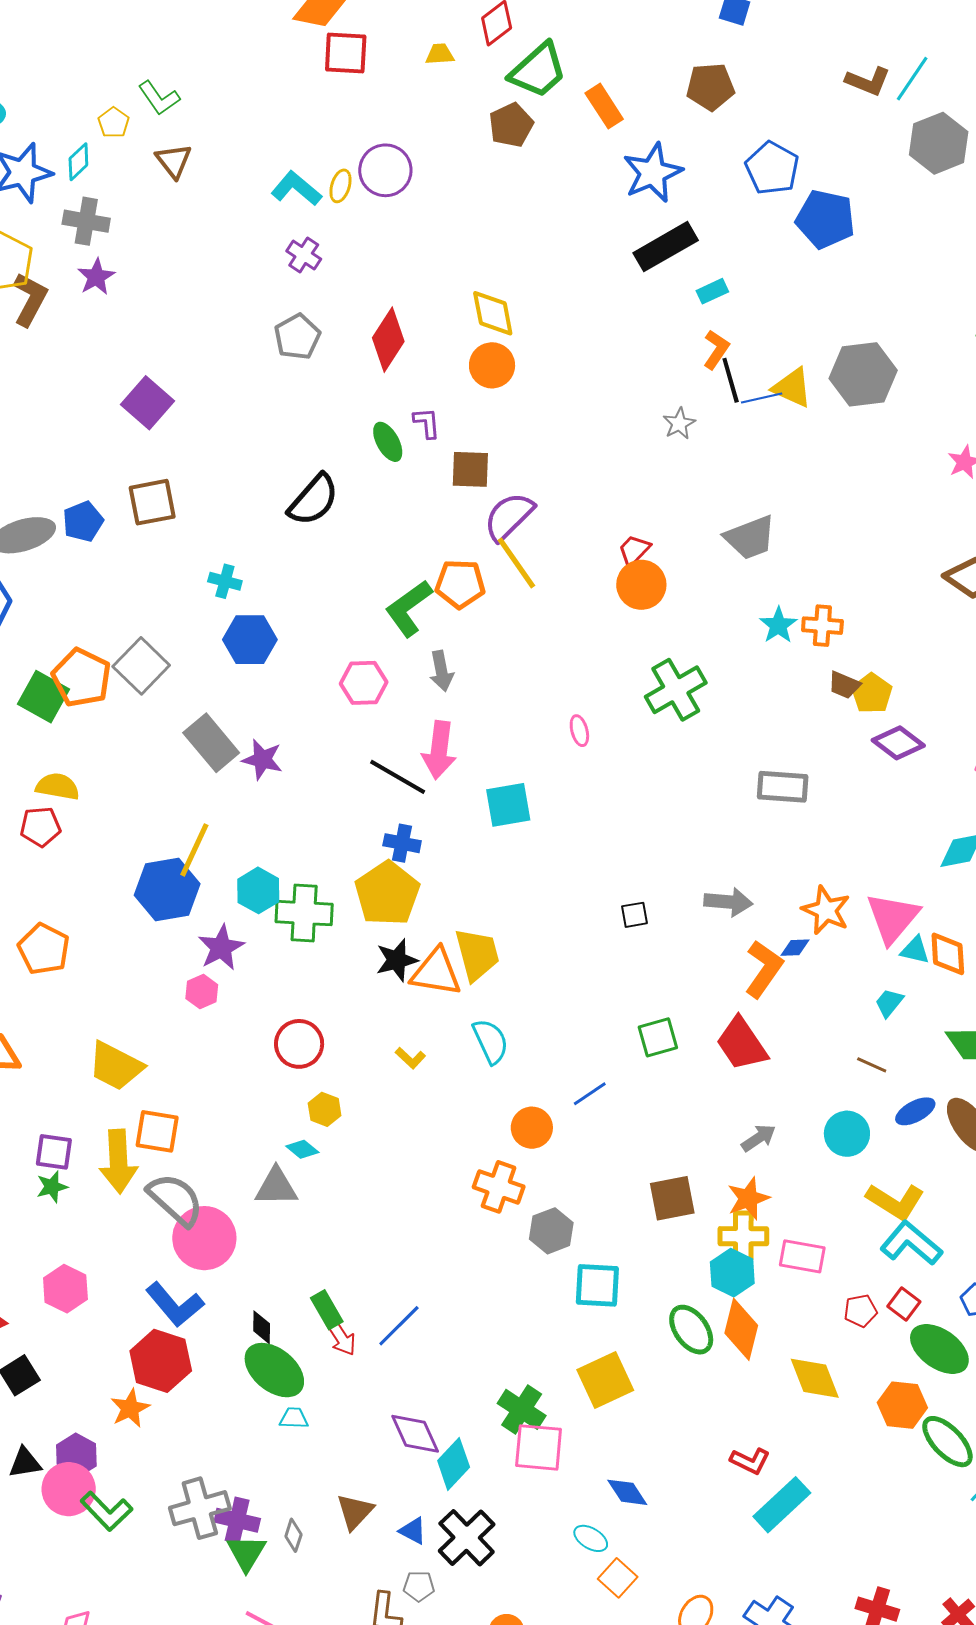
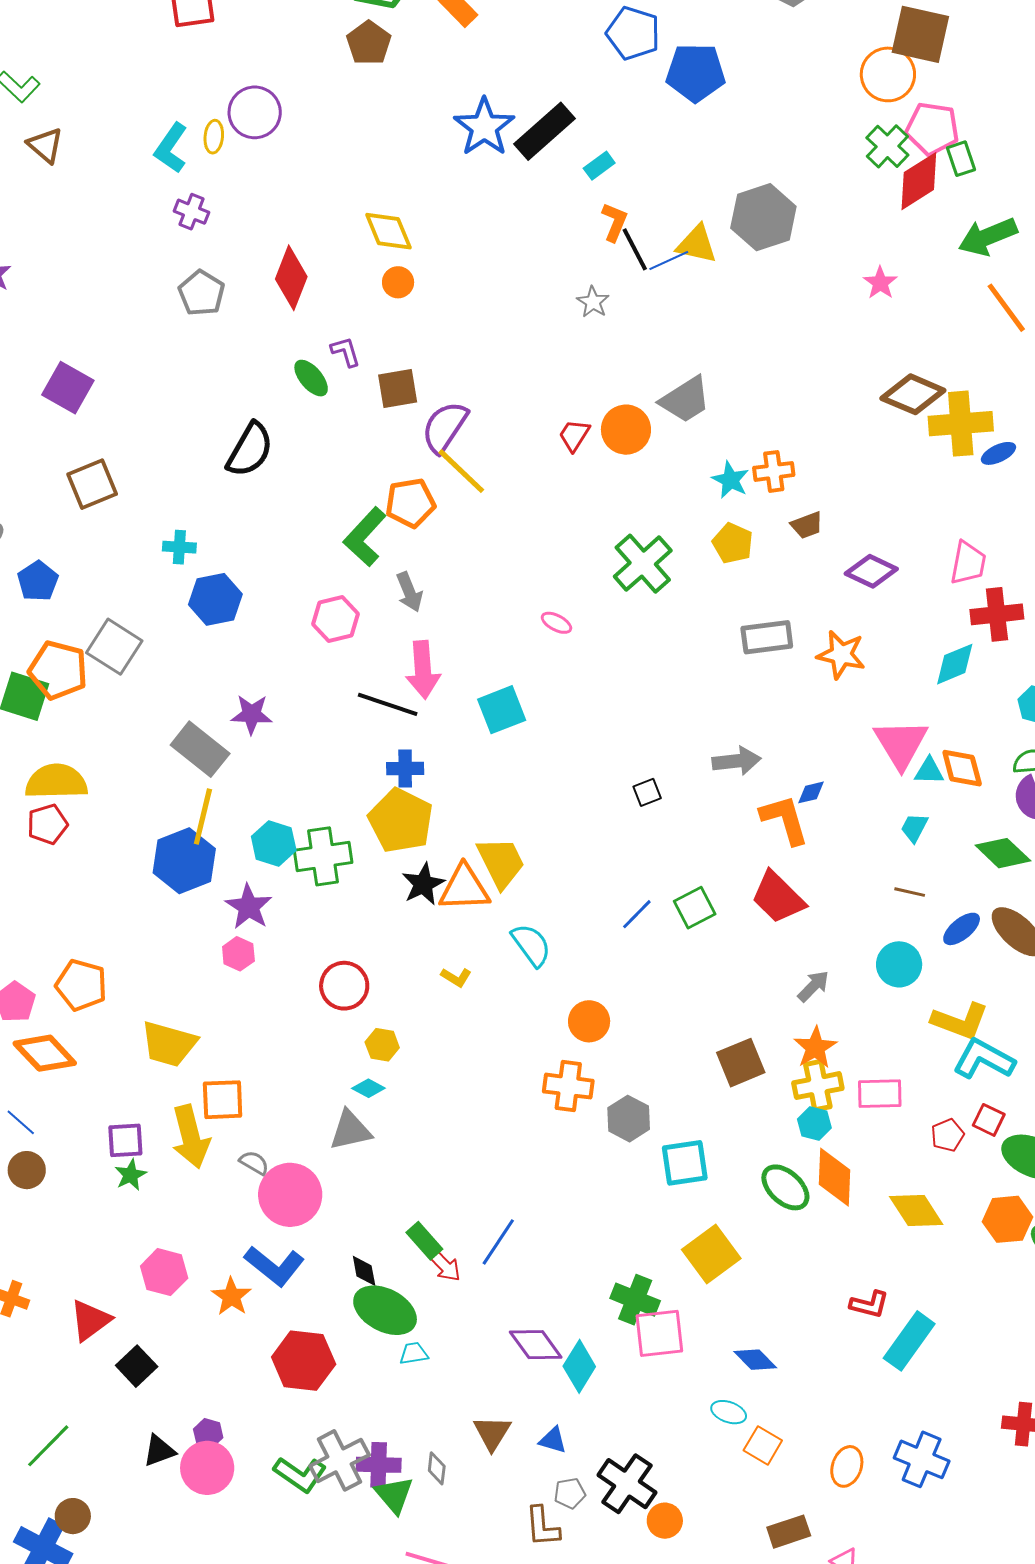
blue star: (653, 173) -> (484, 127), moved
cyan L-shape: (296, 189) -> (171, 148), turned -84
orange circle: (492, 365) -> (398, 282), size x0.7
blue pentagon: (83, 521) -> (38, 581), moved
orange circle: (641, 585) -> (626, 430), moved
brown trapezoid: (844, 685) -> (807, 525), turned -32
yellow pentagon: (872, 693) -> (733, 543), moved
pink ellipse: (579, 731) -> (556, 623), turned -36
gray rectangle: (211, 743) -> (200, 749), moved
yellow semicircle: (58, 786) -> (56, 782), size x1.4
orange star: (826, 910) -> (841, 655), moved
orange pentagon: (44, 949) -> (81, 985), moved
orange L-shape: (764, 969) -> (785, 820), turned -40
blue line: (590, 1094) -> (637, 914), moved
gray semicircle: (175, 1199) -> (254, 1163), size x0.5
cyan hexagon: (732, 1273) -> (814, 1123), size x0.7
red hexagon: (161, 1361) -> (304, 1361), moved
orange star: (130, 1408) -> (231, 1297), moved
purple hexagon: (76, 1455) -> (208, 1433), size x0.7
green L-shape: (106, 1511) -> (300, 1474), moved
black cross: (467, 1538) -> (627, 1484), moved

